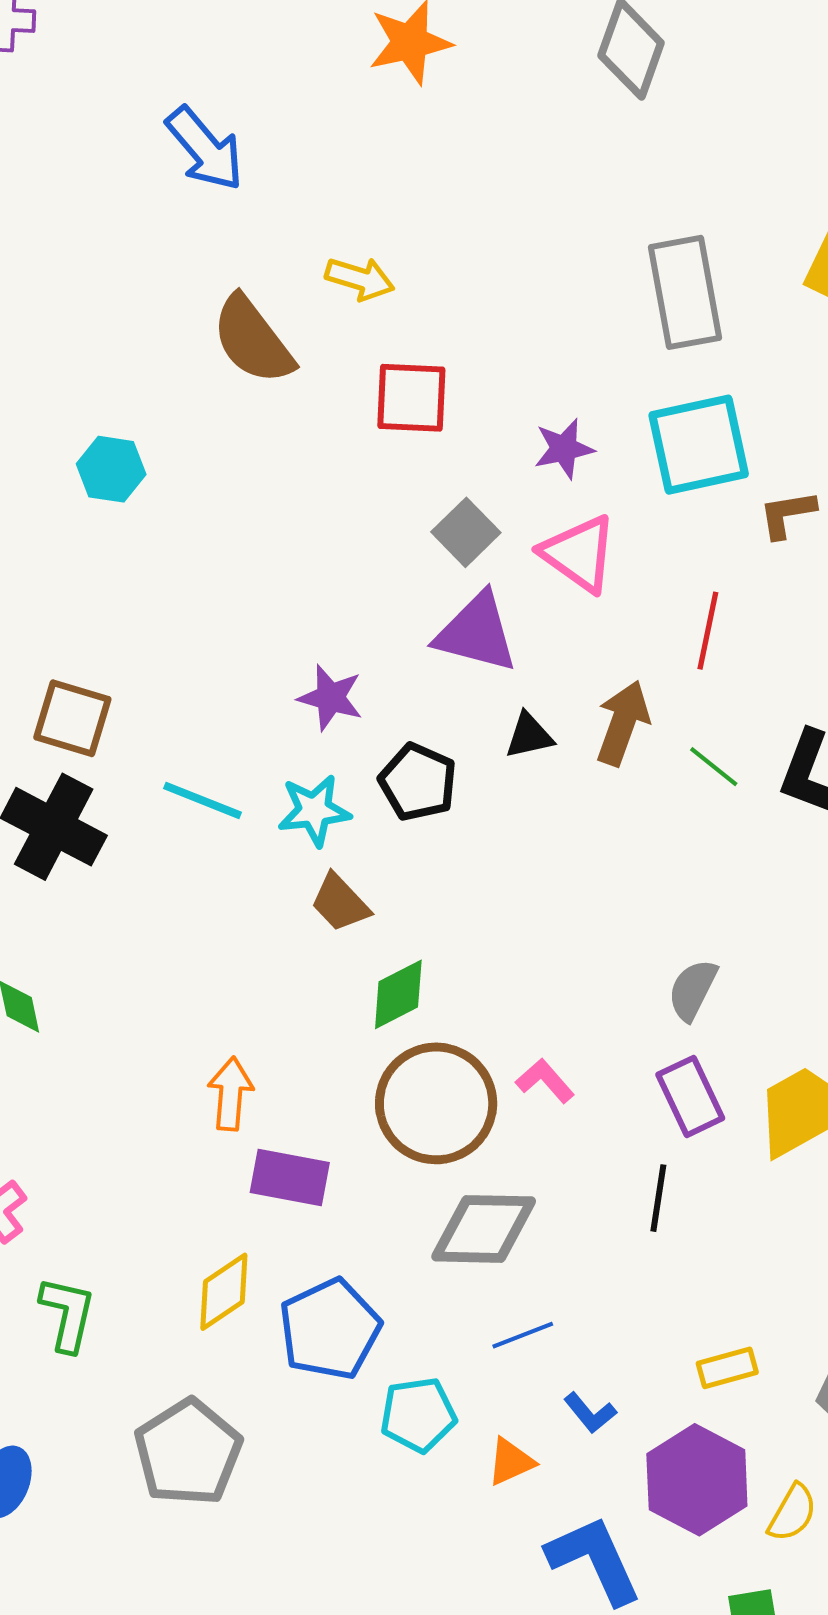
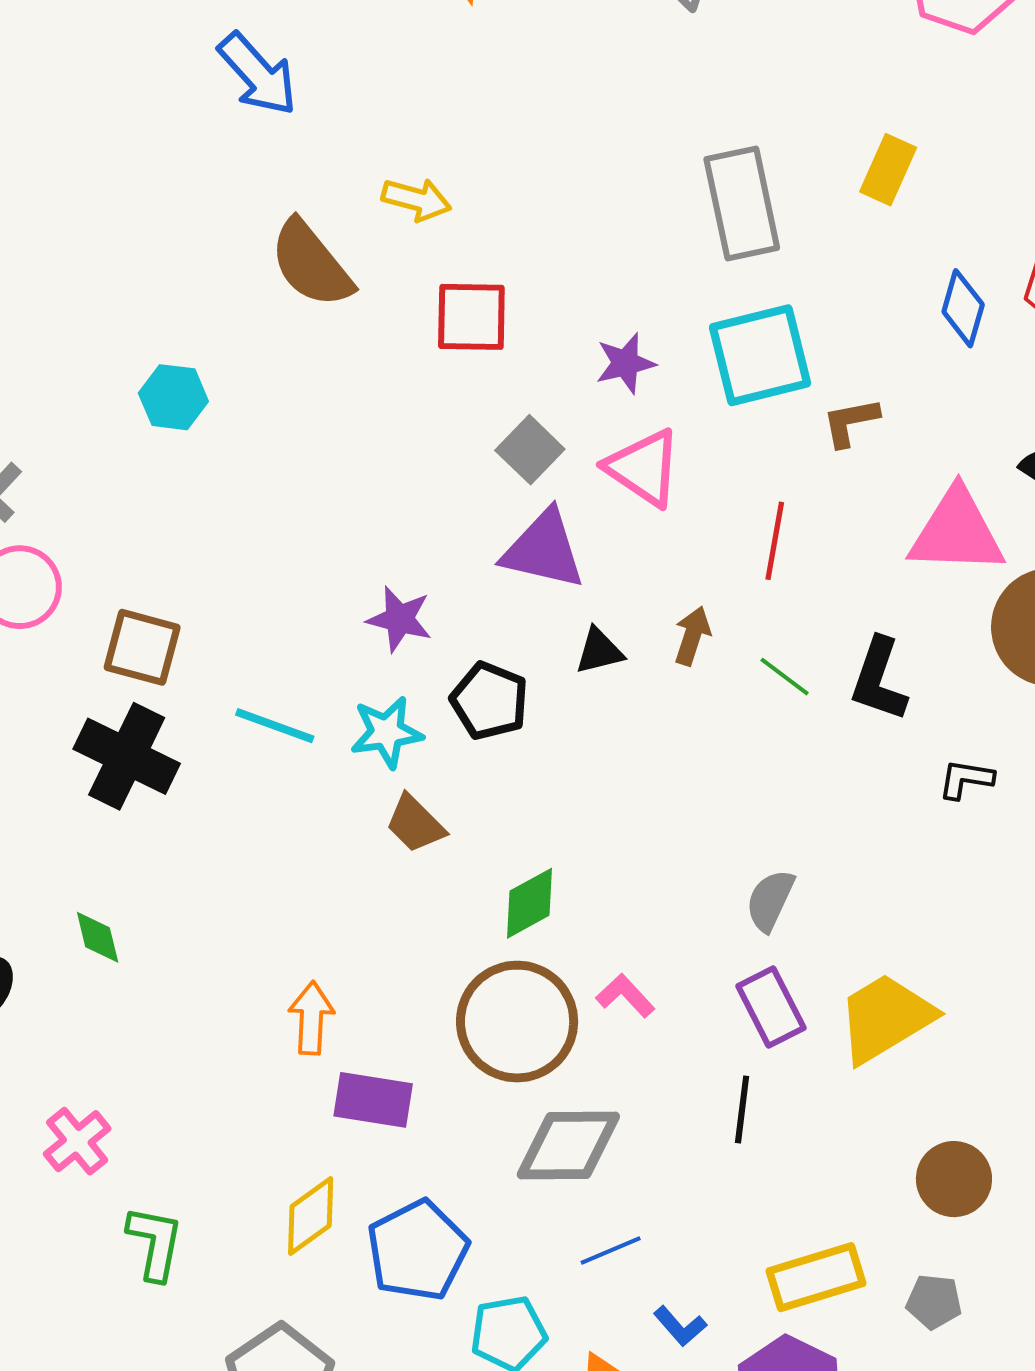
brown arrow: (623, 723) -> (692, 636), size x0.7
green diamond: (398, 994) -> (529, 903), moved
yellow rectangle: (727, 1368) -> (816, 1277), size x1.6

